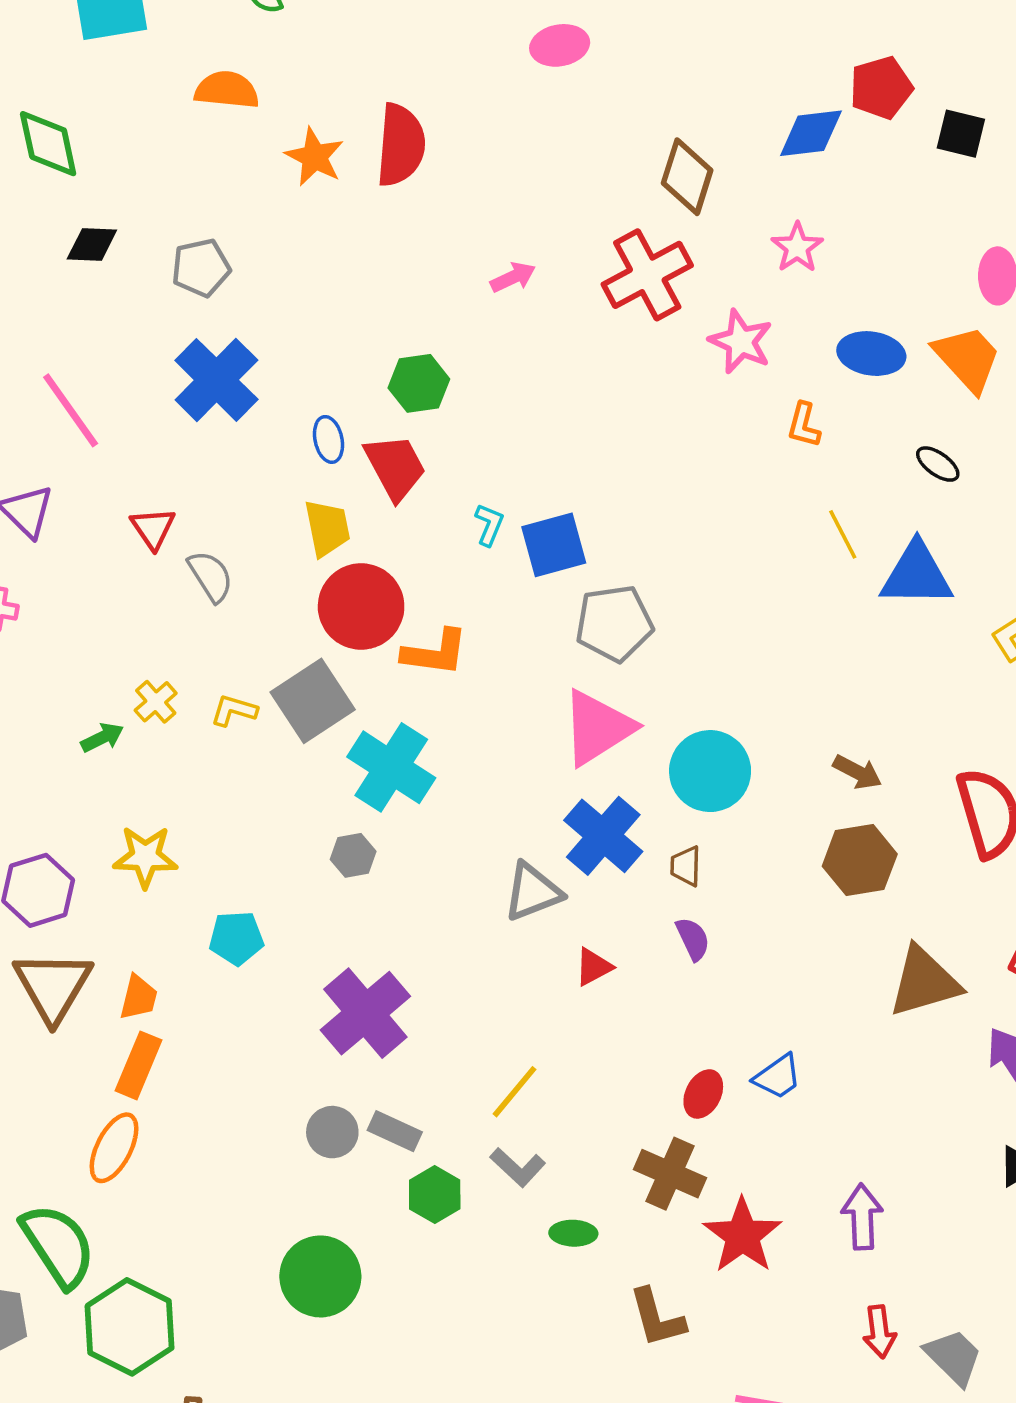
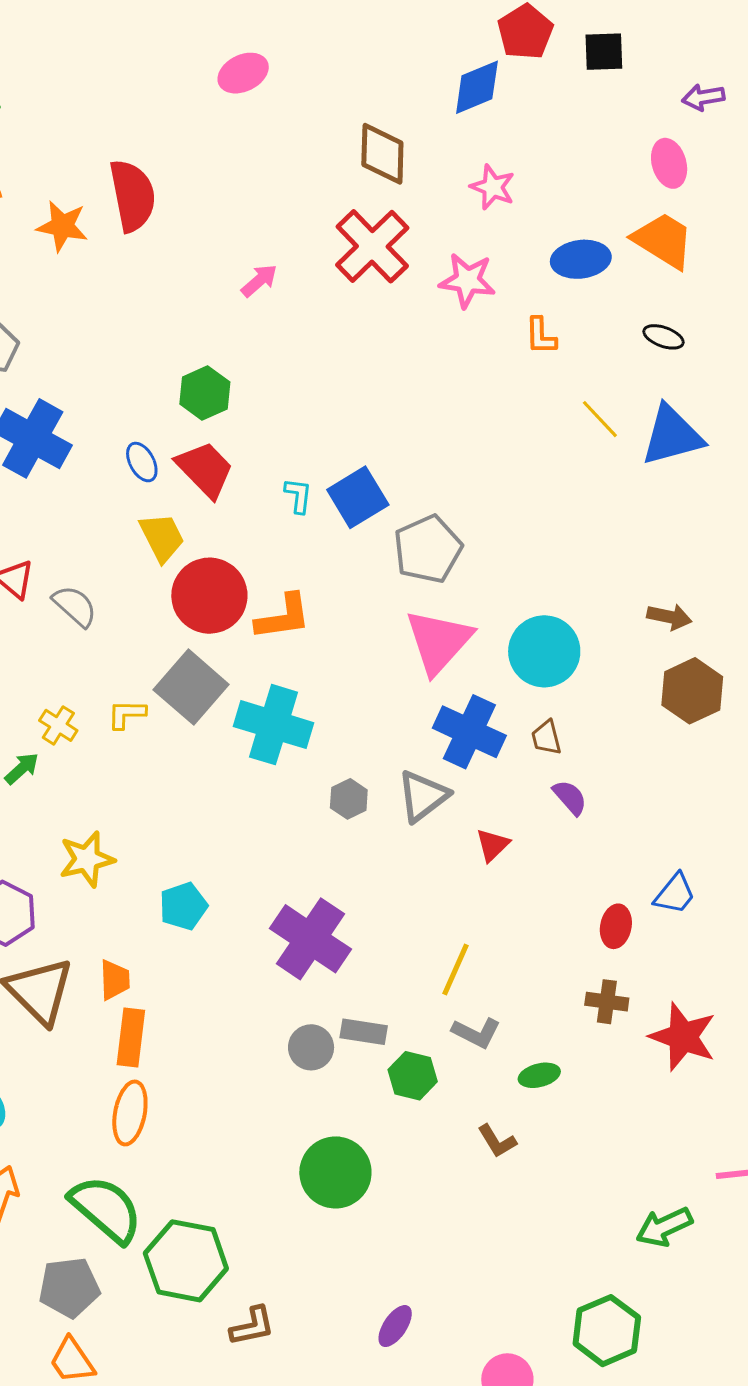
gray hexagon: (353, 855) -> (349, 799), moved
brown cross: (670, 1174) -> (607, 1002), size x0.7
brown L-shape: (657, 1318) -> (497, 1141), moved, size x0.7

